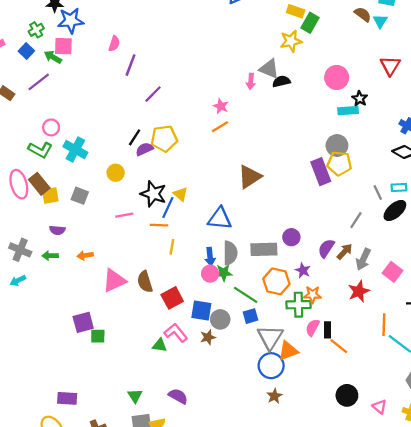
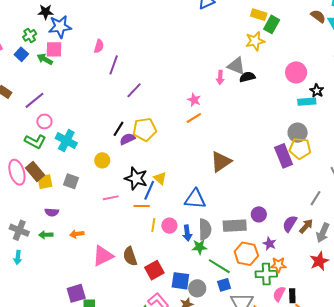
purple line: (39, 82) -> (35, 100), moved
pink circle: (210, 274) -> (169, 226), moved
cyan arrow: (18, 281) -> (18, 257), turned -56

